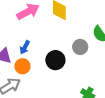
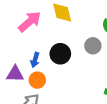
black circle: (55, 60) -> (60, 54), moved

